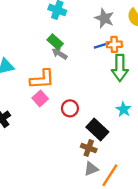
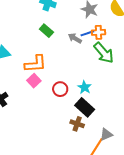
gray arrow: (60, 54) -> (75, 38), moved
green arrow: (120, 68) -> (104, 53), turned -40
cyan star: (124, 109) -> (84, 87), moved
gray triangle: (91, 169) -> (106, 134), moved

